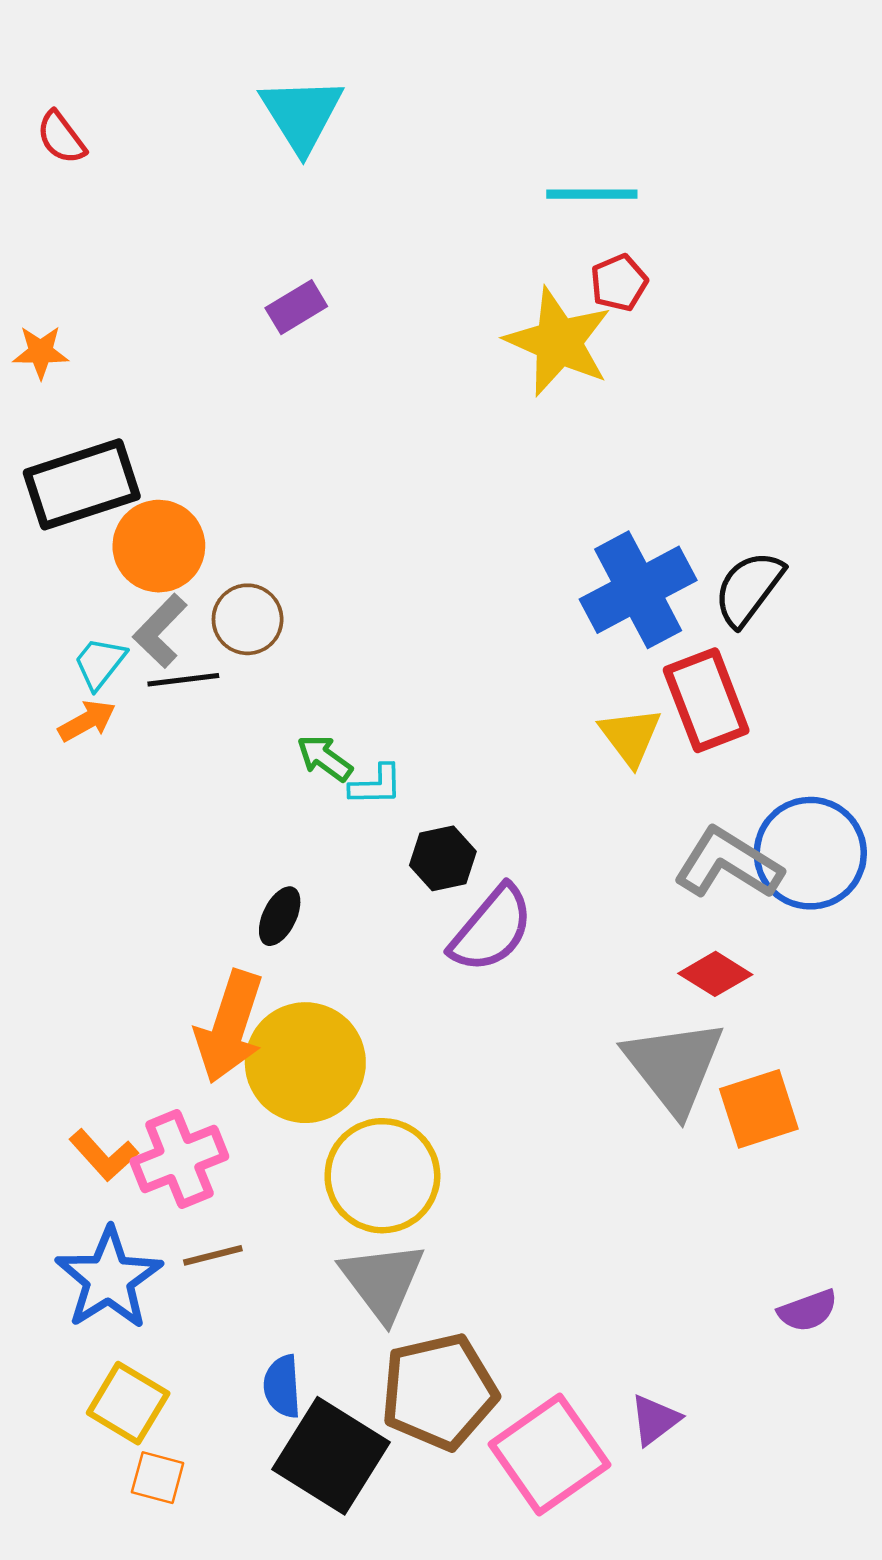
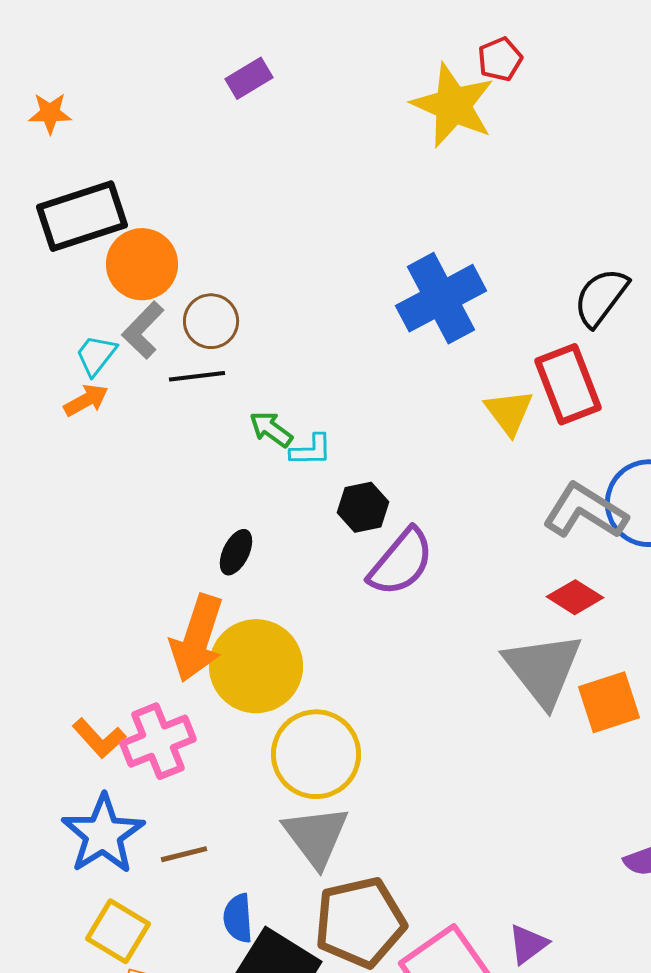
blue cross: (638, 590) -> (441, 298), moved
black line: (183, 680) -> (197, 376), moved
brown line: (213, 1255) -> (184, 854), moved

